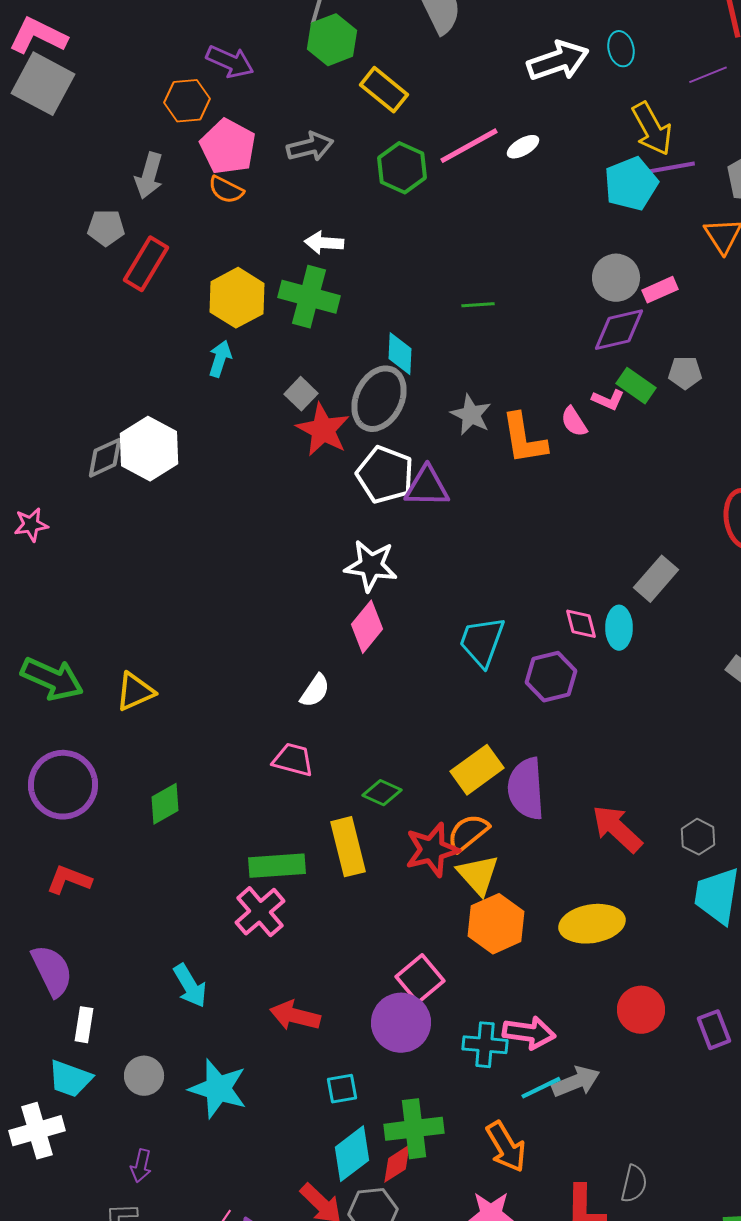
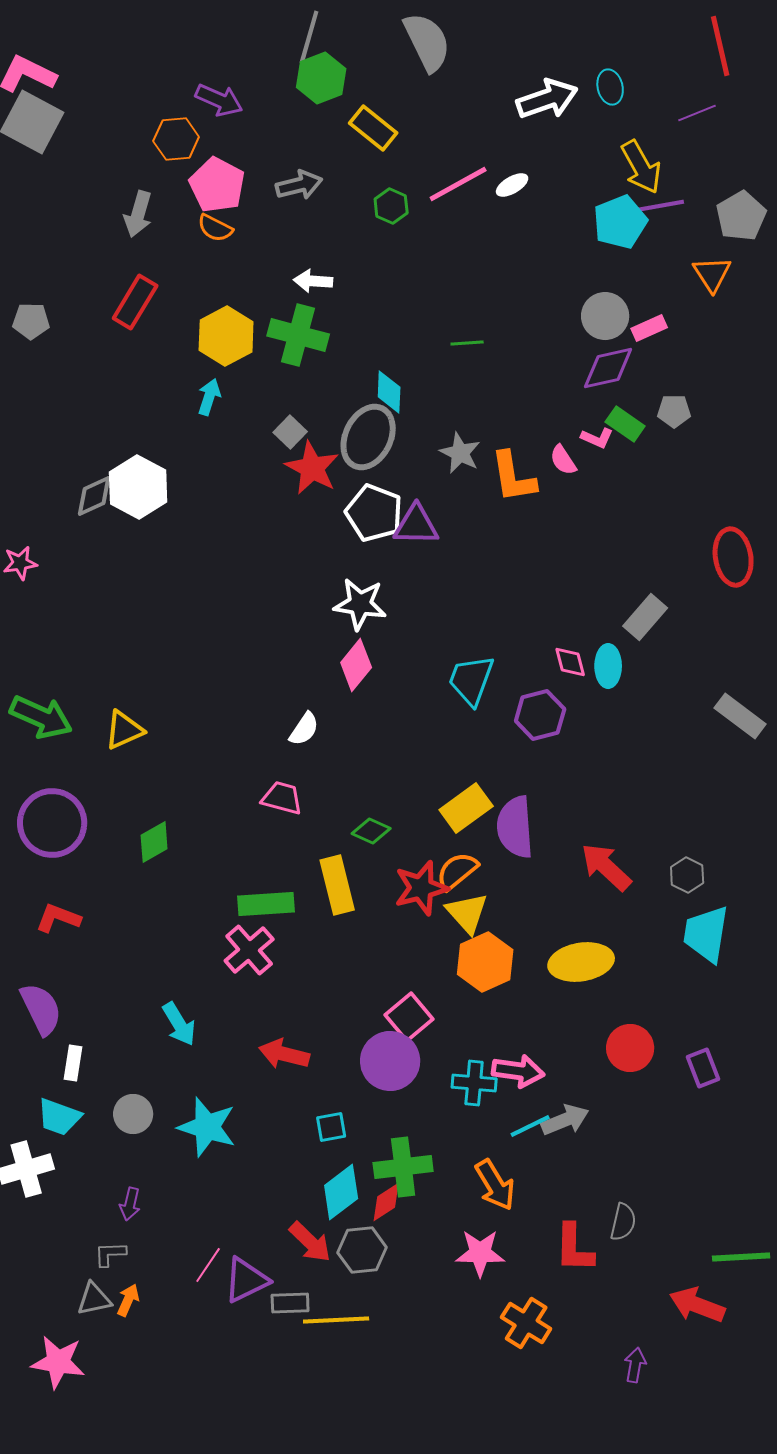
green hexagon: (402, 168) -> (391, 206), size x0.7
gray pentagon: (106, 228) -> (31, 321), moved

